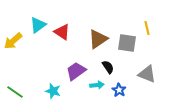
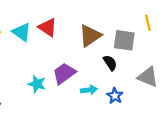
cyan triangle: (38, 25) -> (22, 32), moved, turned -48
black semicircle: (108, 67) -> (110, 63), moved
cyan star: (53, 91) -> (37, 84), moved

